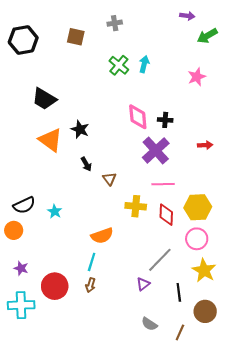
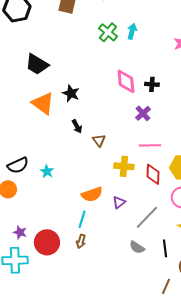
purple cross: (156, 150) -> (143, 113), size x0.6
purple star: (21, 268) -> (20, 232), moved
purple triangle: (143, 284) -> (119, 202), moved
gray semicircle: (149, 324) -> (137, 247), moved

